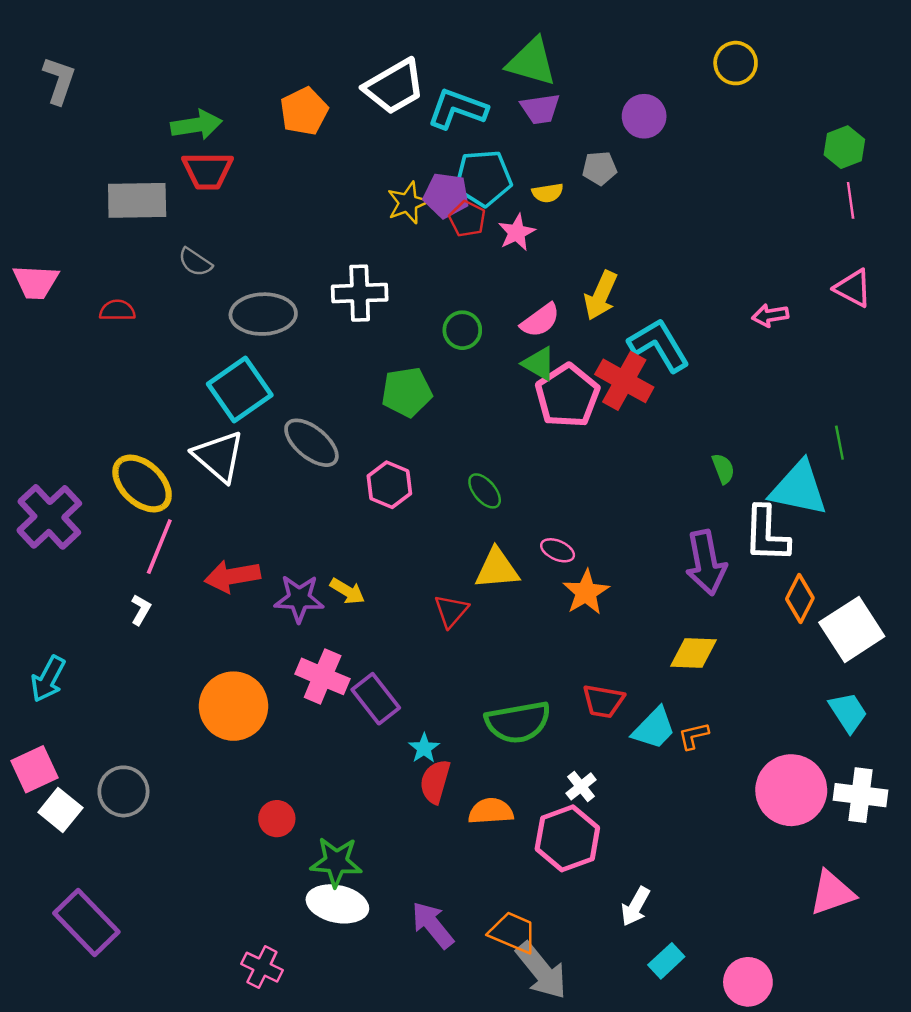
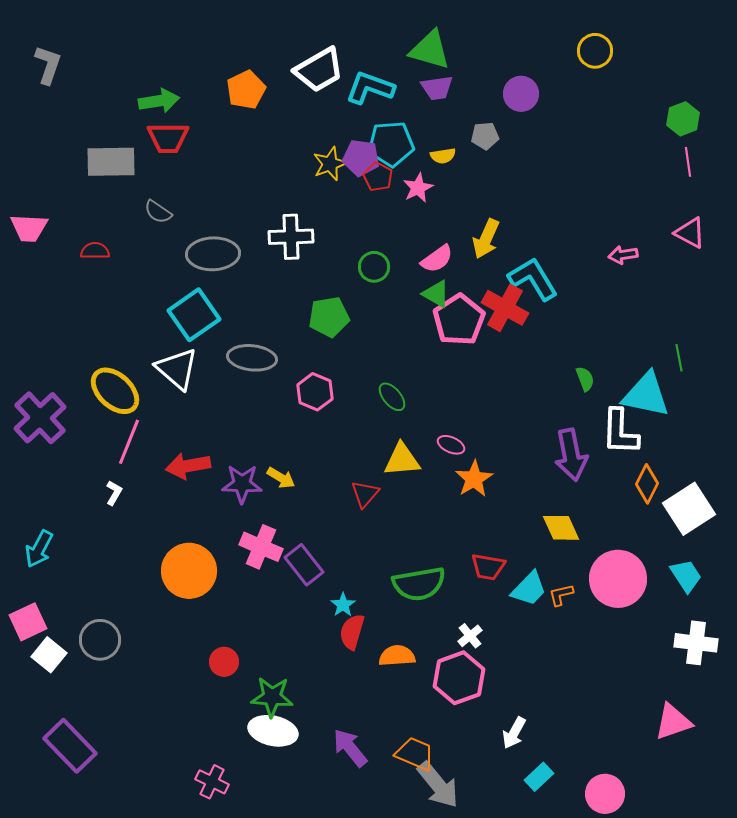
gray ellipse: (311, 443) -> (252, 358), turned -33
yellow diamond: (694, 653) -> (561, 528), turned 63
pink circle: (791, 790) -> (618, 579), moved

